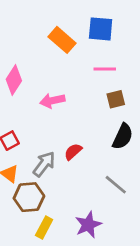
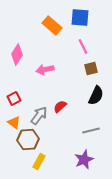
pink line: (105, 69) -> (83, 46), turned 63
gray line: (116, 185) -> (91, 130), turned -54
purple star: (88, 225) -> (84, 160), moved

